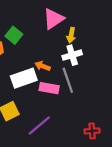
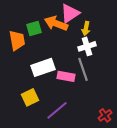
green square: (14, 35) -> (34, 28), turned 35
orange arrow: (43, 66) -> (56, 23), moved, size x1.6
red cross: (92, 131) -> (105, 115), turned -32

